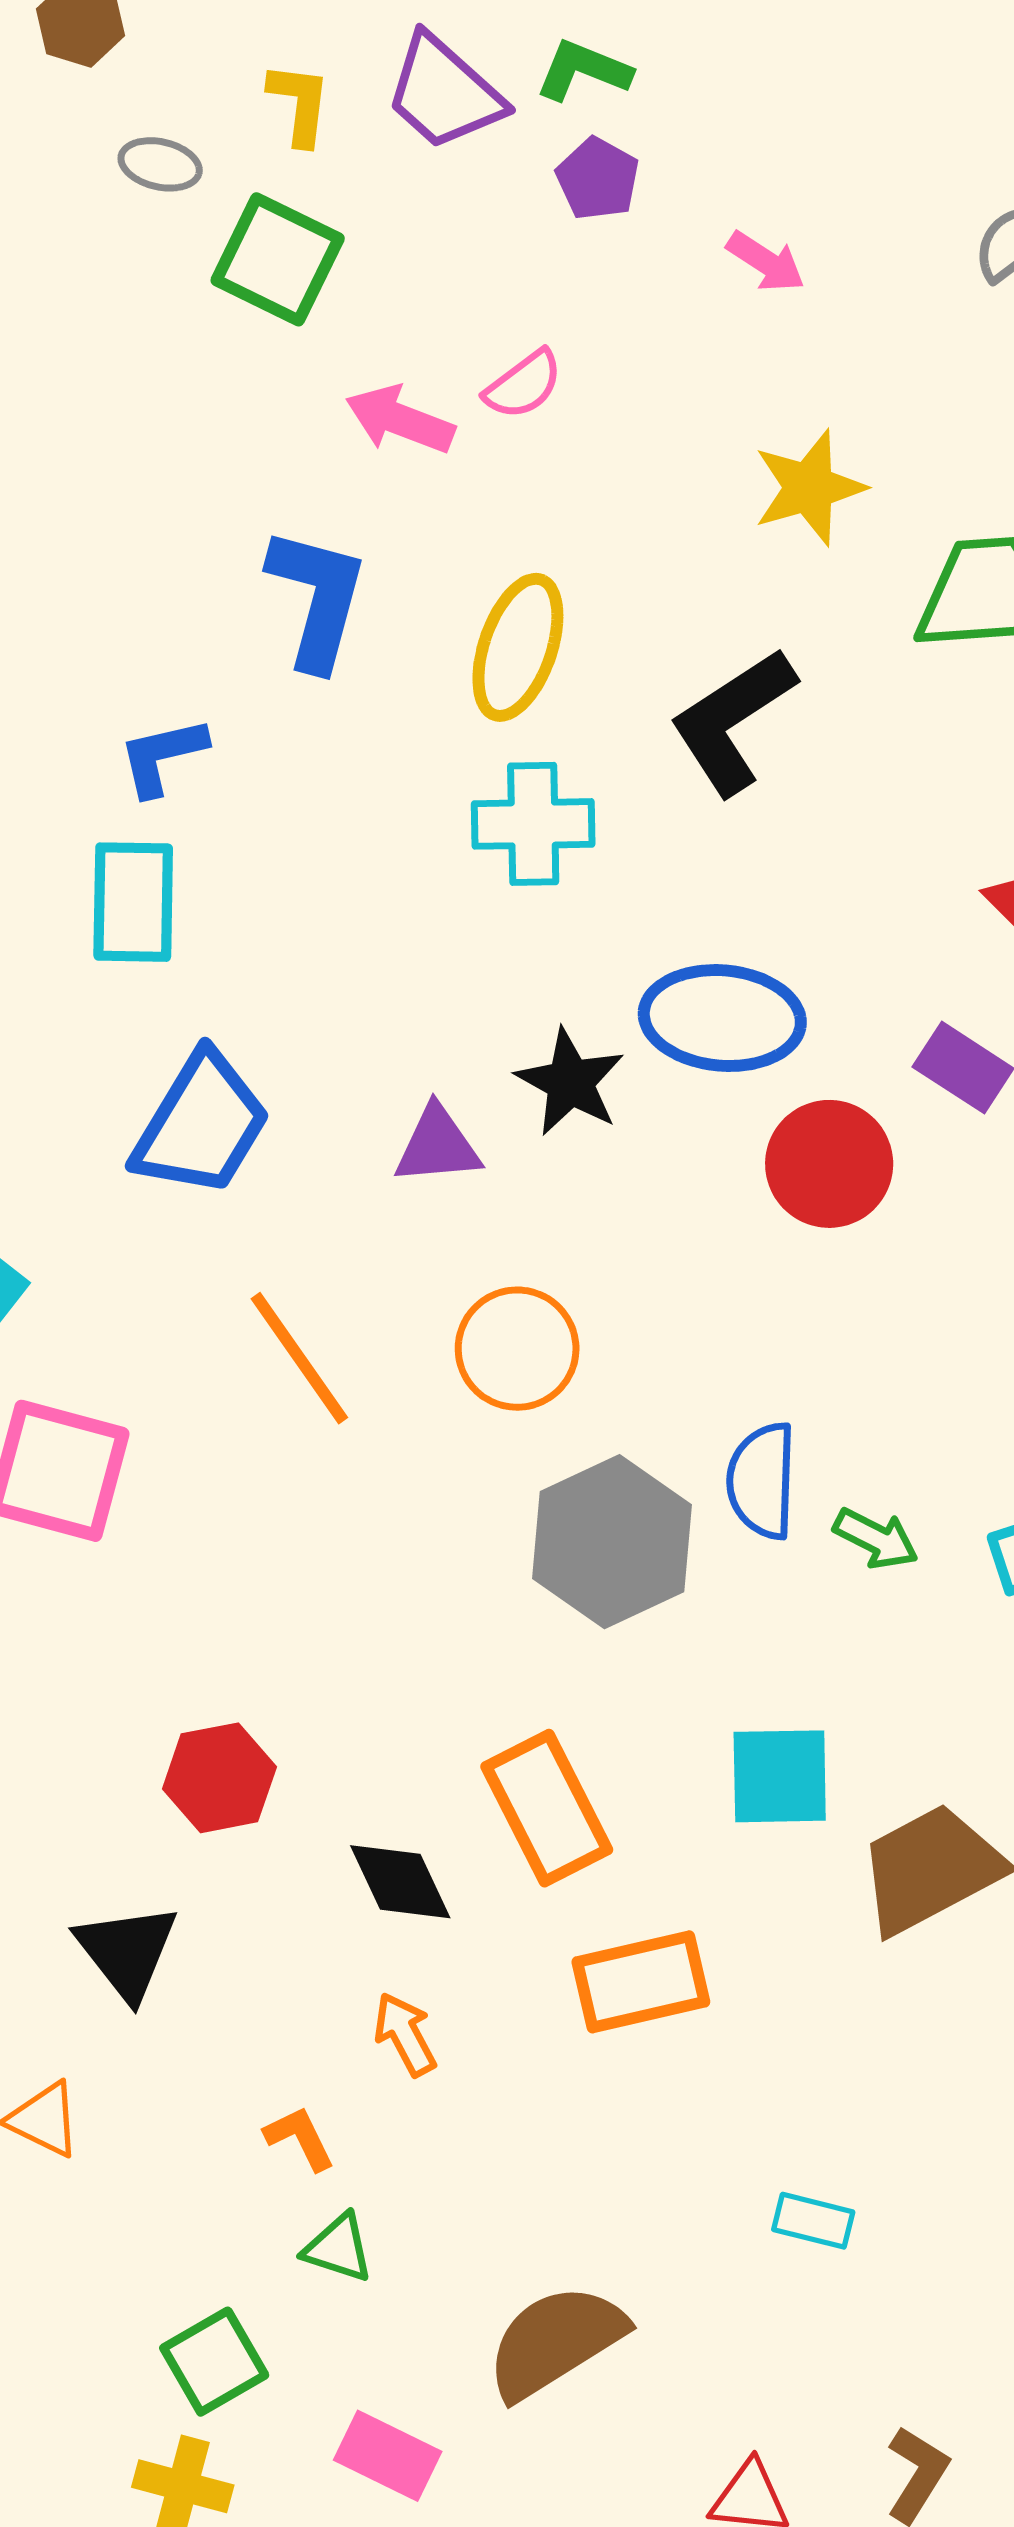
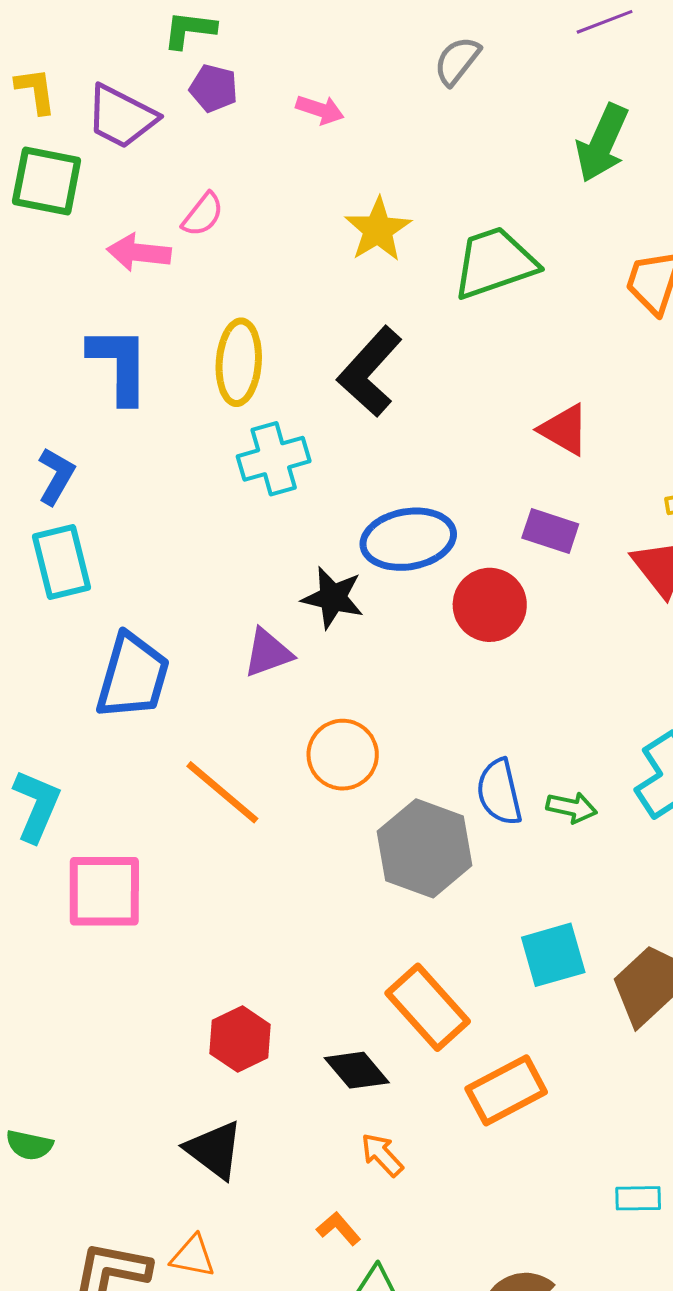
purple trapezoid: (444, 93) -> (121, 117), moved
blue L-shape: (162, 756) -> (56, 476), turned 148

